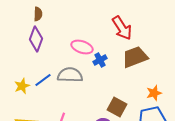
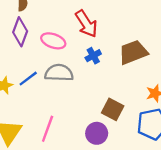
red arrow: (122, 28) -> (86, 24), moved
pink ellipse: (82, 47) -> (53, 41), moved

